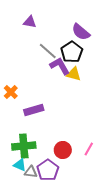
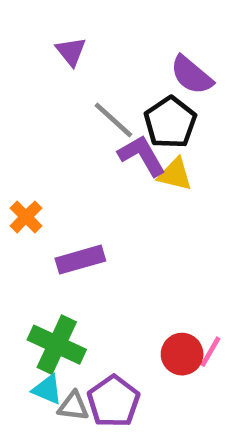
purple triangle: (30, 22) -> (71, 51), turned 40
green cross: (24, 146) -> (57, 345), turned 30
red circle: (63, 150) -> (182, 354), moved

